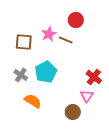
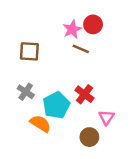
pink star: (49, 34) -> (72, 29), moved
cyan pentagon: (46, 72) -> (56, 105), moved
red cross: (94, 77) -> (84, 94), moved

